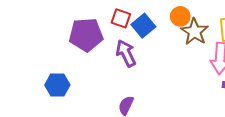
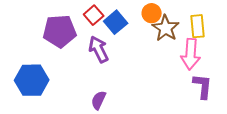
red square: (121, 18) -> (94, 15), turned 30
blue hexagon: (57, 85) -> (32, 80), size x1.4

